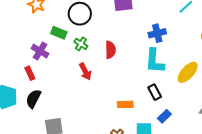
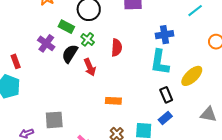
red rectangle: (30, 73) -> (16, 61), moved
black rectangle: (155, 92) -> (166, 95), moved
black semicircle: (33, 99) -> (70, 54), moved
orange rectangle: (125, 104) -> (113, 101), moved

